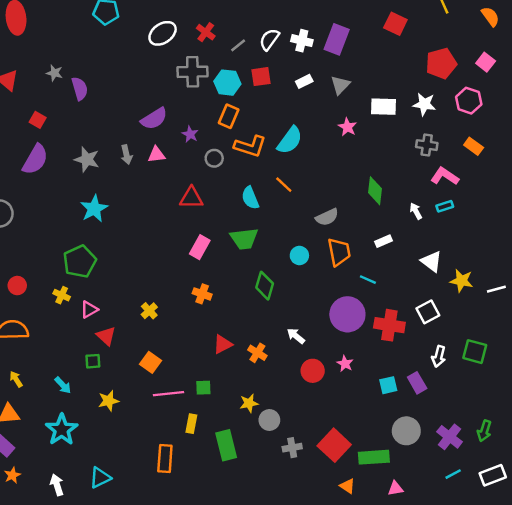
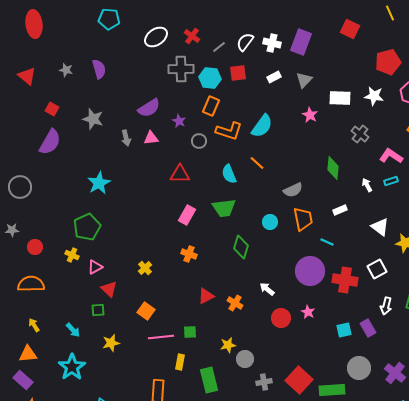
purple semicircle: (80, 89) -> (99, 69), moved
gray cross: (427, 145) -> (360, 134), moved, turned 30
gray star: (87, 159) -> (93, 119), moved

